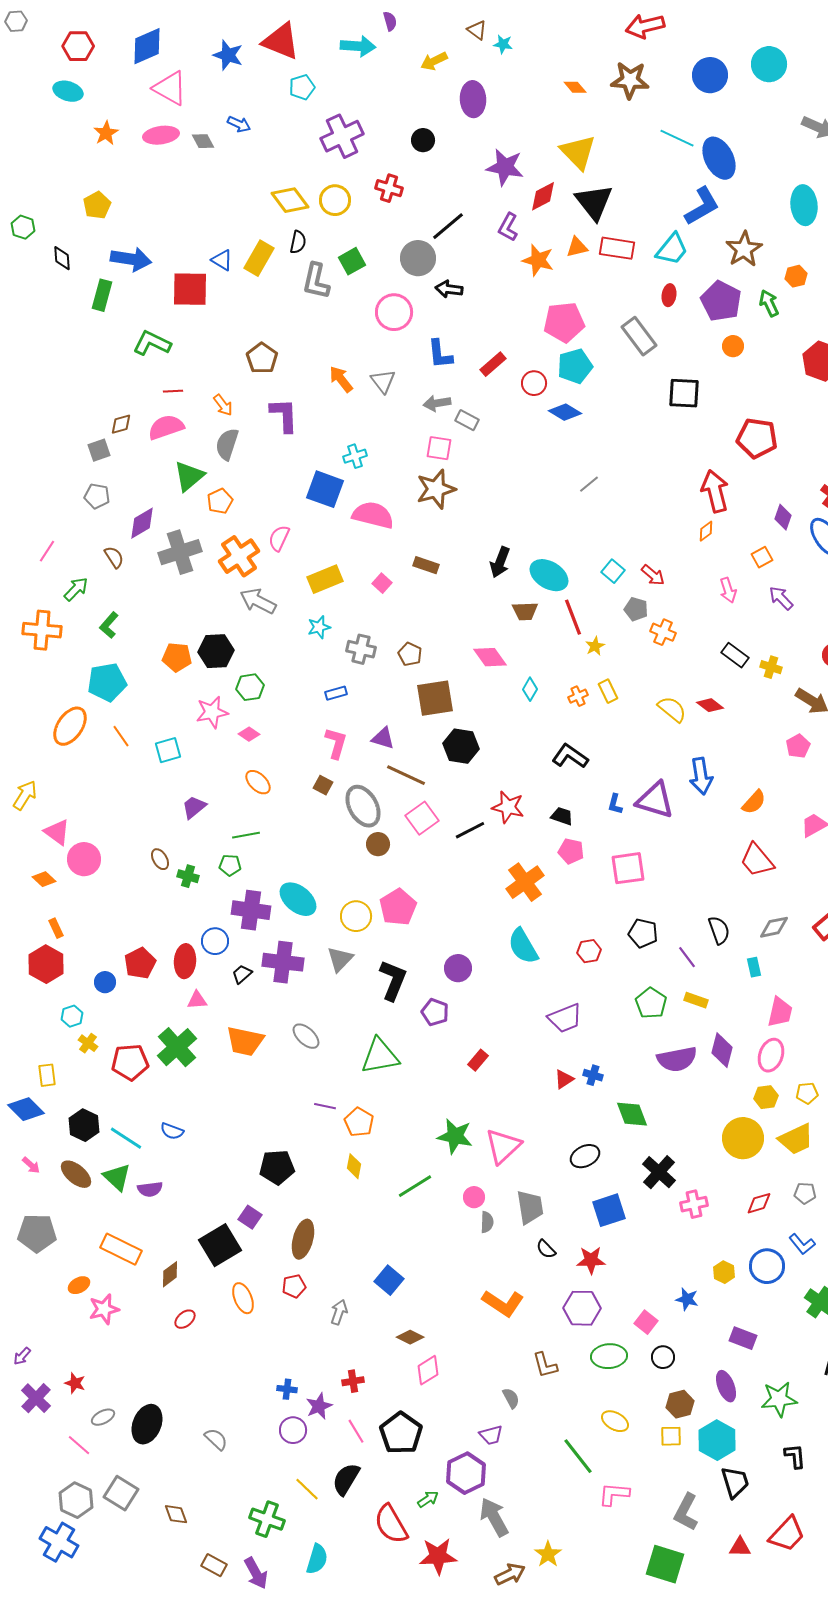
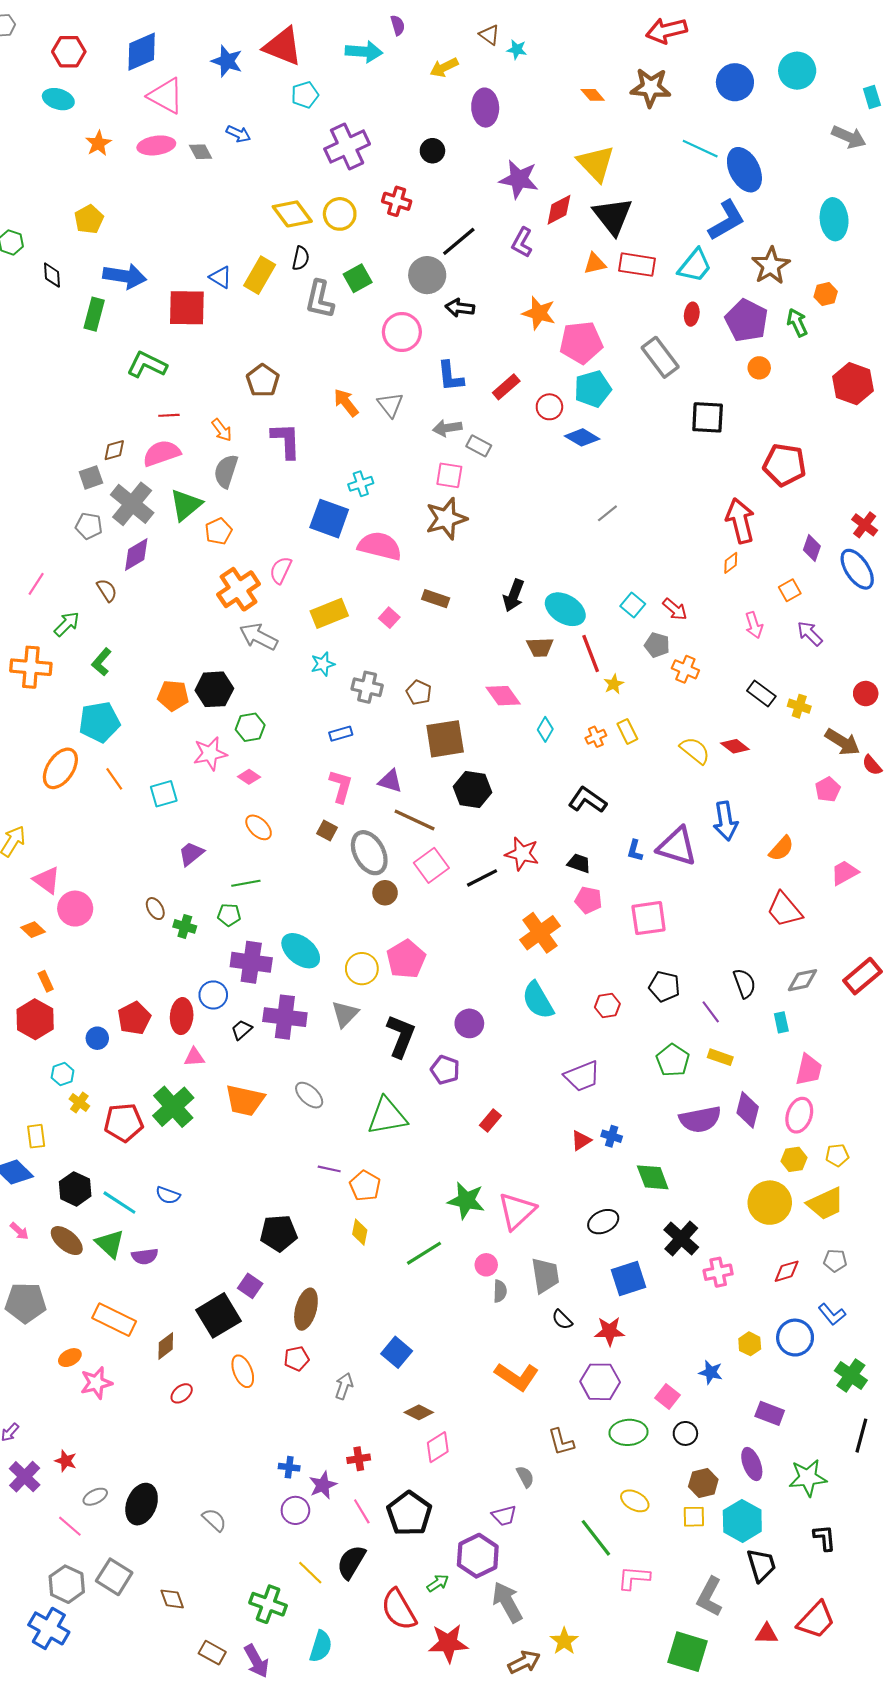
orange star: (538, 260) -> (539, 313), moved
gray cross: (180, 552) -> (132, 504), moved, turned -33

